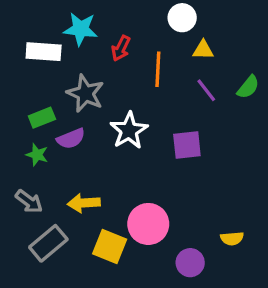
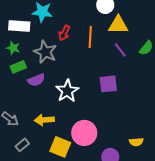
red arrow: (121, 48) -> (64, 33), moved
yellow triangle: (203, 50) -> (118, 25), size x1.5
white star: (129, 131) -> (67, 91), moved
green star: (37, 155) -> (13, 48), moved
gray rectangle: (48, 243) -> (22, 145), size x0.6

